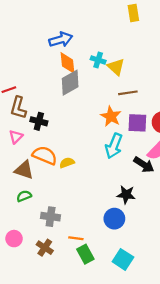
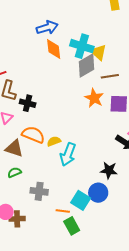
cyan cross: (98, 60) -> (82, 46), size x1.6
gray diamond: (70, 83) -> (86, 65), moved
cyan arrow: (114, 146) -> (68, 154), moved
brown cross: (45, 248) -> (17, 219), moved, turned -35
cyan square: (123, 259) -> (81, 200), moved

